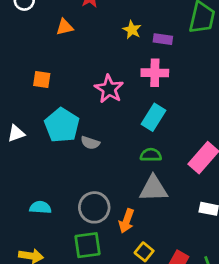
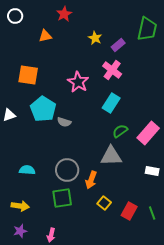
purple rectangle: (163, 39) -> (118, 45), turned -48
pink cross: (155, 73) -> (112, 70), turned 36
orange square: (42, 80) -> (28, 75), size x1.5
green semicircle: (151, 155) -> (120, 131), moved, turned -35

